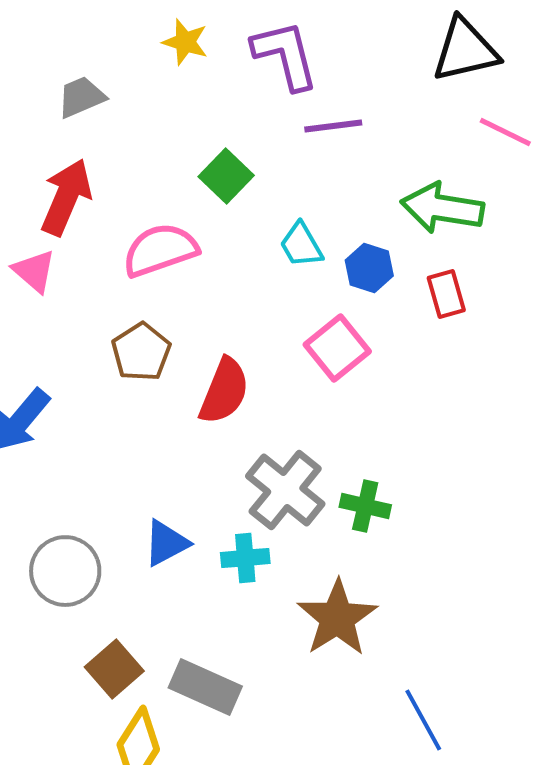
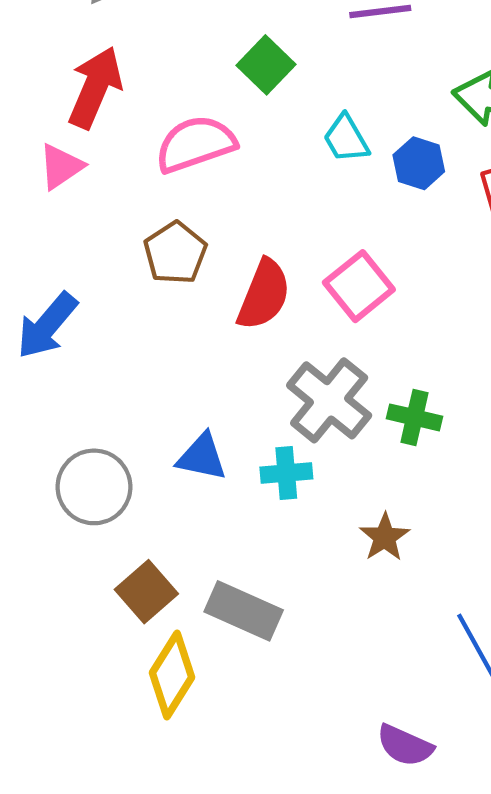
pink triangle: (34, 271) -> (61, 166), turned 45
pink square: (337, 348) -> (359, 286), moved
blue triangle: (166, 543) -> (202, 457), turned 40
brown star: (337, 618) -> (385, 537), size x0.6

